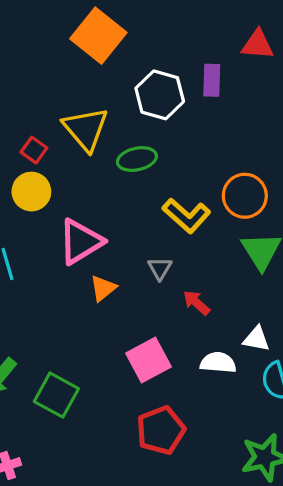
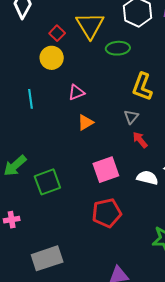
yellow L-shape: (186, 216) -> (142, 87), turned 60
pink triangle: (81, 242) -> (76, 92), size x0.6
gray triangle: (160, 268) -> (131, 117), moved
green square: (56, 395) -> (47, 182), turned 32

